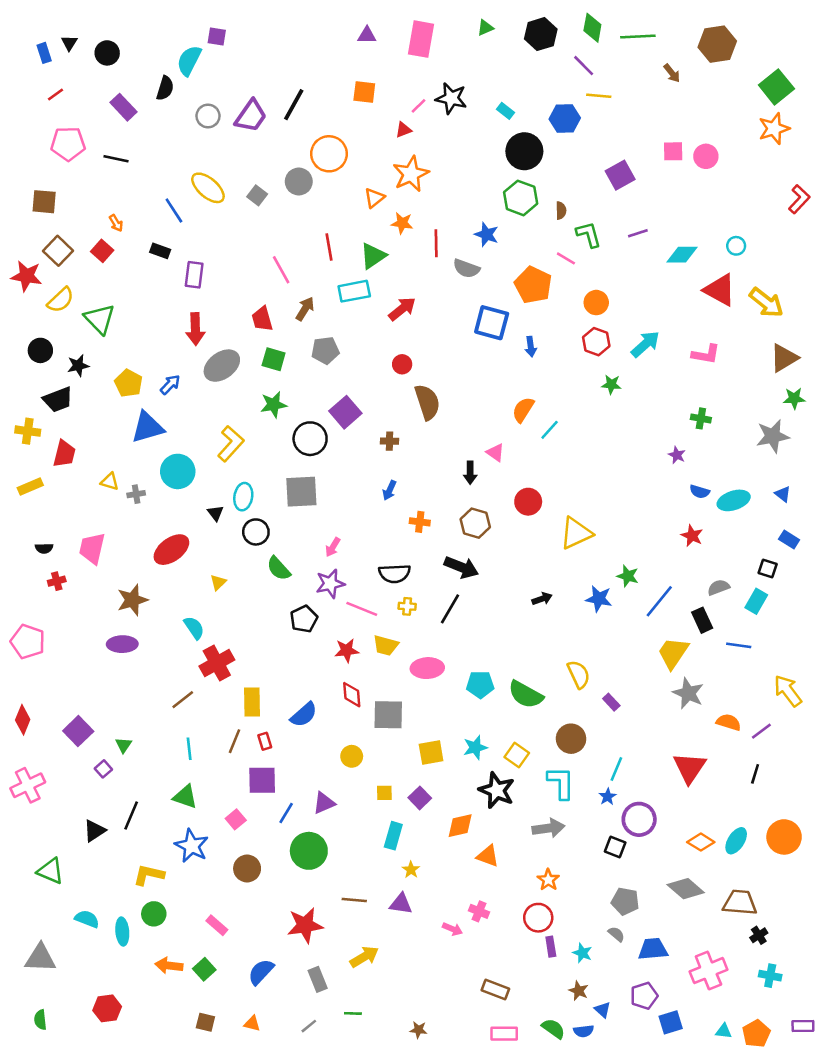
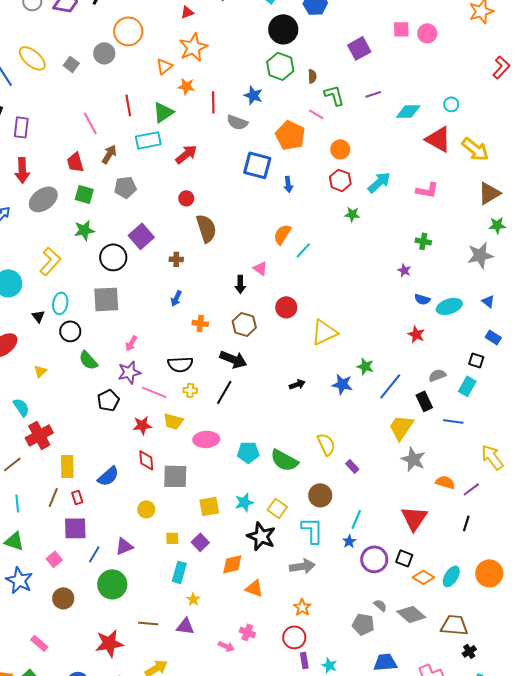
black square: (615, 847) -> (404, 558), moved
gray semicircle: (616, 934) -> (380, 605), moved

